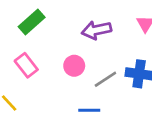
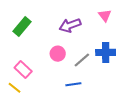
pink rectangle: (26, 65) -> (23, 69), moved

